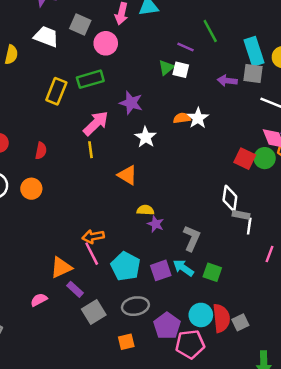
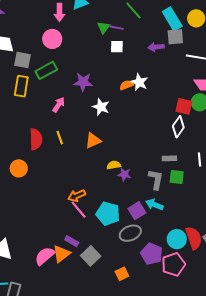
gray square: (80, 25) -> (23, 60), moved
green triangle: (166, 67) -> (104, 28), moved
pink arrow: (96, 123) -> (59, 105), size x0.7
yellow line: (90, 150) -> (60, 138), moved
red semicircle: (41, 151) -> (36, 139), moved, size x1.5
orange triangle: (127, 175) -> (93, 140), turned -42
white diamond: (230, 198) -> (178, 127), moved, turned 40
gray rectangle: (241, 215) -> (169, 158), moved
orange triangle: (61, 267) -> (61, 254), moved
green square: (212, 272) -> (177, 177), moved
pink semicircle: (39, 300) -> (45, 256), size x1.5
gray ellipse: (135, 306) -> (130, 233), moved

